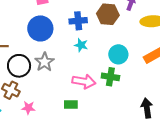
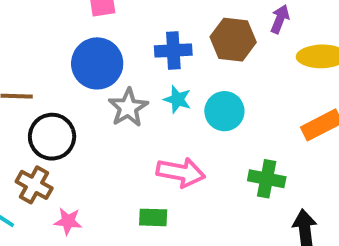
cyan circle: (118, 54) -> (224, 111), moved
gray star: (44, 62) -> (128, 108), moved
green cross: (110, 77) -> (267, 179), moved

